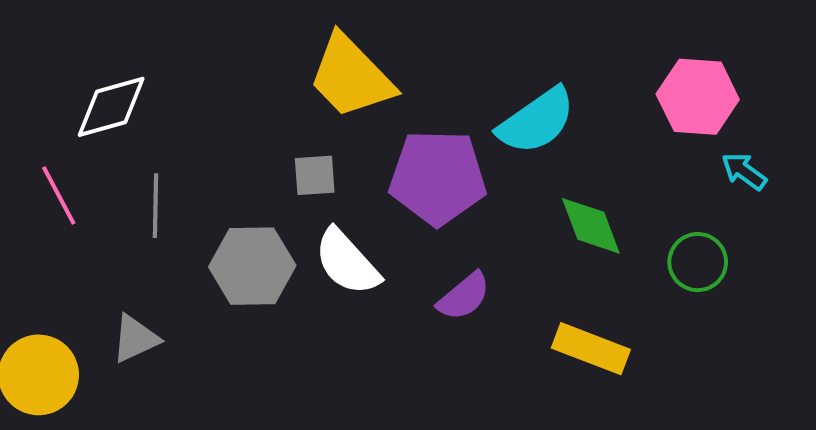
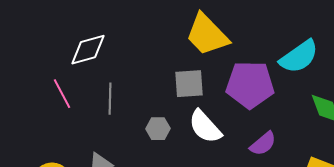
gray square: (315, 175) -> (189, 84), size x1.4
gray hexagon: (252, 266) -> (158, 129), size x0.6

